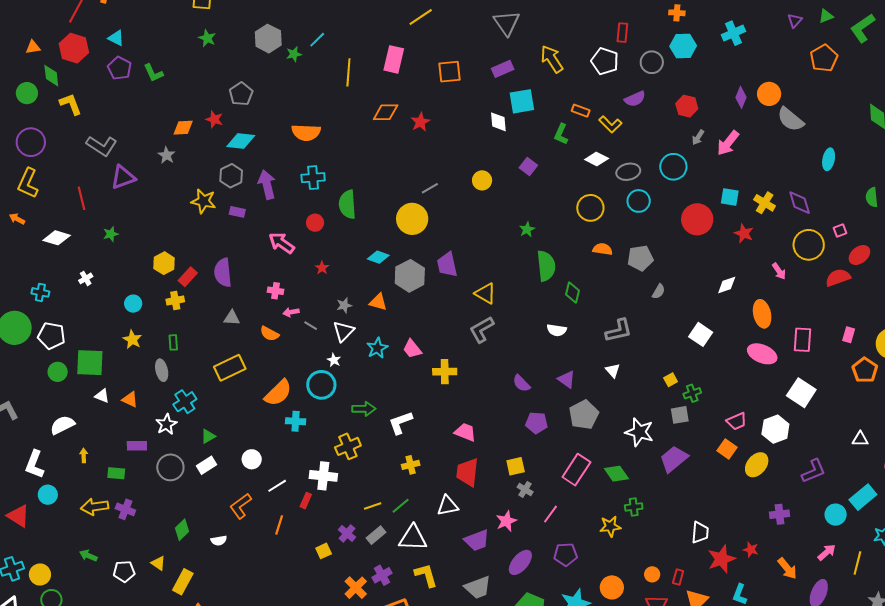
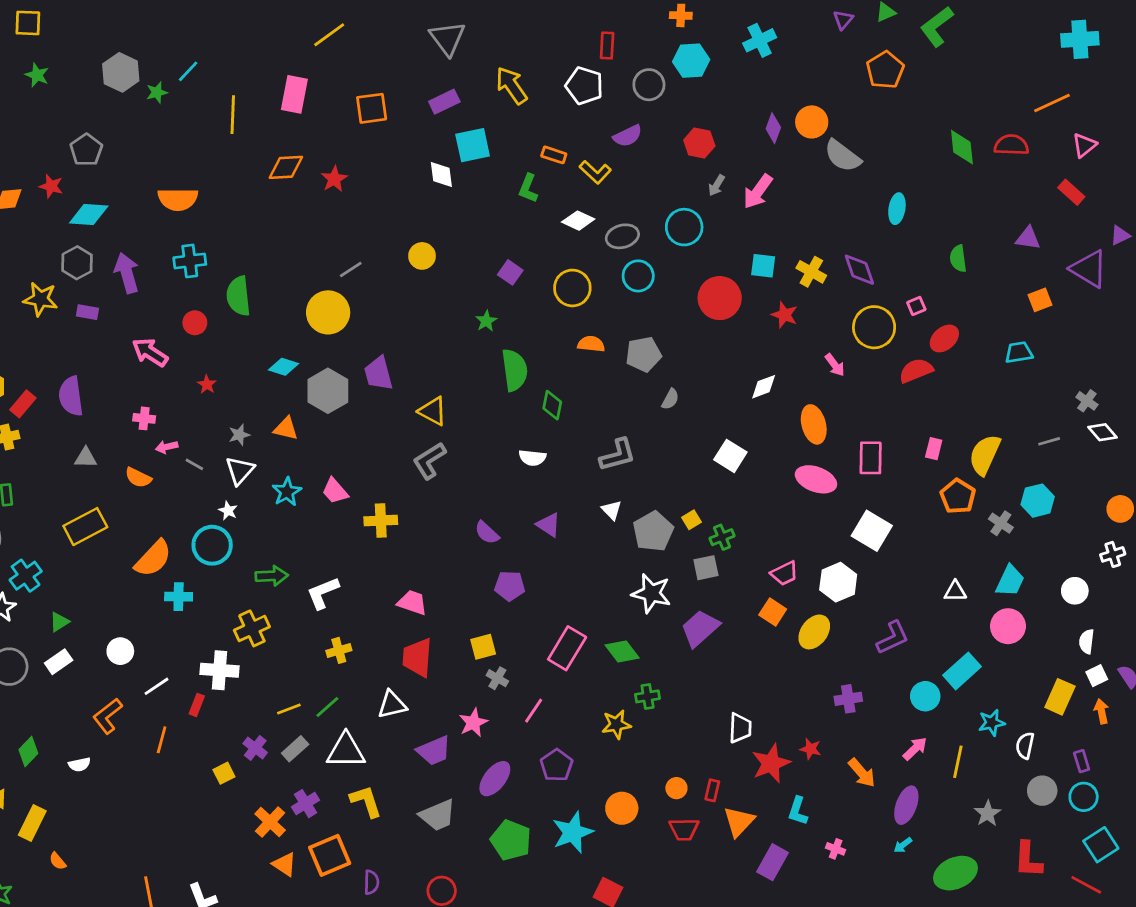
purple square: (528, 166) -> (510, 272), moved
gray pentagon: (584, 415) -> (653, 531), moved
purple pentagon: (566, 554) -> (556, 765), turned -30

